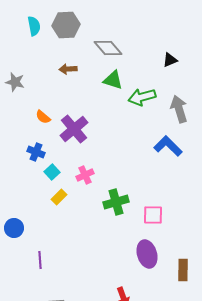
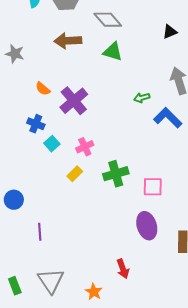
brown arrow: (68, 69) -> (68, 41), size x1.5
green arrow: (142, 97) -> (142, 98), moved, size x0.6
yellow rectangle: (59, 197) -> (75, 174), moved

